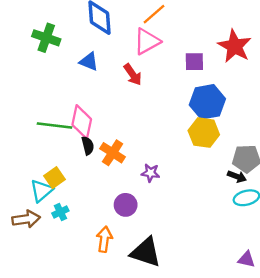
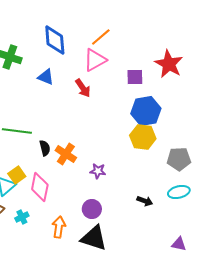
pink diamond: (82, 122) -> (40, 187), moved
black arrow: (237, 176) -> (145, 201), moved
purple circle: (126, 205) -> (92, 209), moved
cyan cross: (60, 212) -> (22, 217), moved

